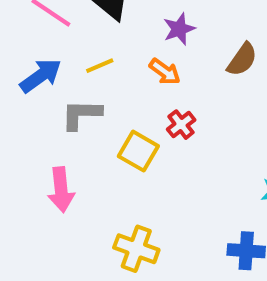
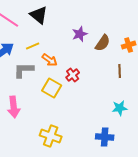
purple star: (179, 29) -> (80, 34), moved
orange arrow: (165, 72) -> (50, 60), moved

